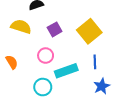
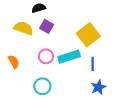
purple square: (55, 29) -> (47, 26), moved, turned -32
cyan rectangle: (66, 71) -> (69, 57), moved

